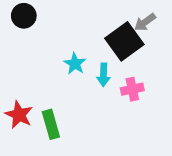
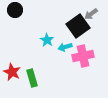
cyan arrow: (104, 75) -> (65, 47), turned 72
pink cross: (132, 89) -> (83, 56), size x1.5

